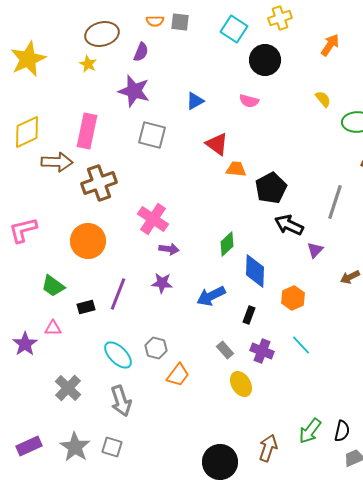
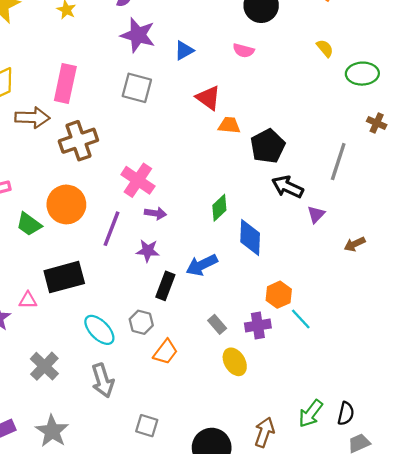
purple star: (134, 91) -> (138, 35), moved
green trapezoid: (53, 286) -> (29, 224), moved
purple line: (118, 294) -> (111, 229), moved
orange hexagon: (293, 298) -> (279, 295), moved
black rectangle: (86, 307) -> (64, 277), size x2.0
black rectangle: (249, 315) -> (165, 286), moved, size x1.4
purple cross: (262, 351) -> (258, 326), turned -30
gray square: (112, 447) -> (147, 426), moved

